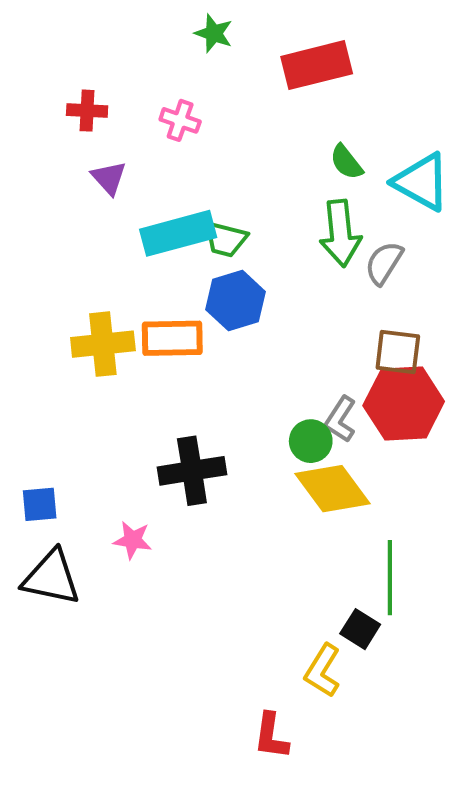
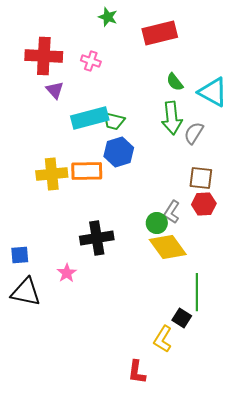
red cross: (87, 111) -> (44, 56), size x1.8
red hexagon: (404, 403) -> (204, 204), size x0.6
pink star: (133, 540) -> (67, 273), turned 30

